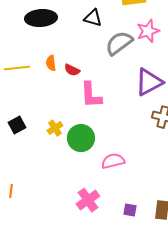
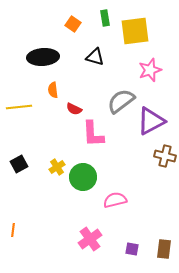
gray semicircle: (119, 43) -> (121, 101), moved
orange semicircle: (51, 63) -> (53, 90), moved

